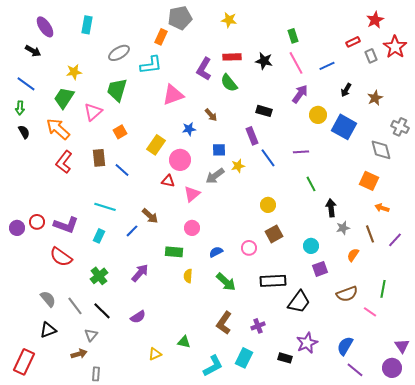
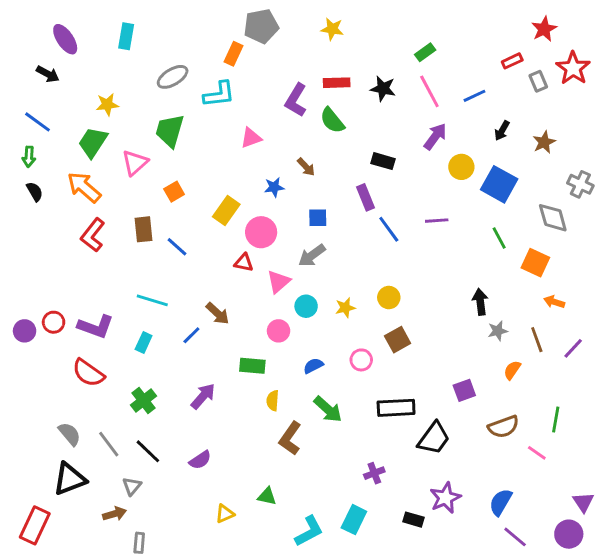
green rectangle: (293, 36) -> (425, 52), turned 72
pink triangle: (173, 95) -> (251, 138), size x0.7
yellow star: (238, 166) -> (345, 308), moved
green line: (311, 184) -> (499, 238), moved
cyan circle: (311, 246) -> (306, 306), moved
brown L-shape: (224, 323) -> (290, 438), moved
black triangle: (48, 330) -> (70, 479), size x1.4

